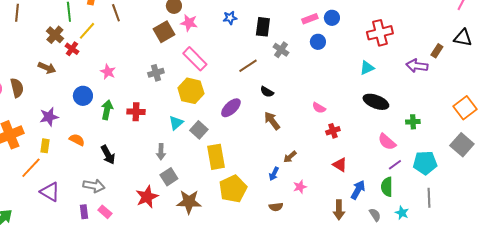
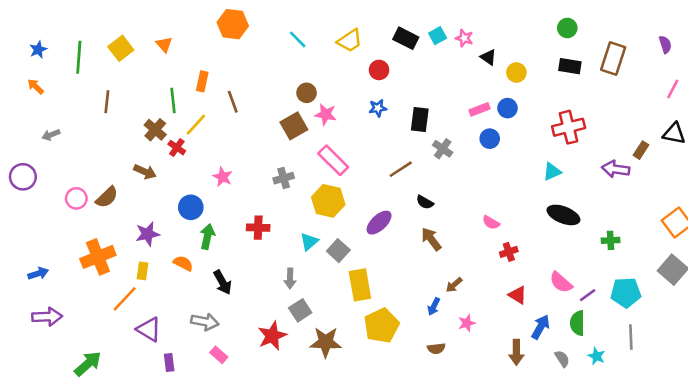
brown semicircle: (17, 88) -> (107, 197), turned 60
green arrow: (107, 110) -> (207, 237), moved
pink semicircle: (387, 142) -> (561, 282), moved
purple rectangle: (84, 212) -> (169, 362), moved

